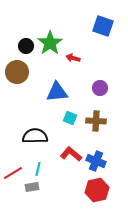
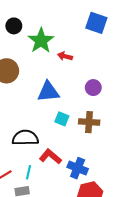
black circle: (26, 46) -> (14, 26), moved
red L-shape: (71, 154) -> (50, 157), moved
blue cross: (96, 161) -> (78, 168), moved

